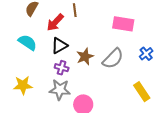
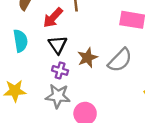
cyan semicircle: (27, 42) -> (20, 41), turned 48
black triangle: (59, 46) -> (58, 45), turned -36

